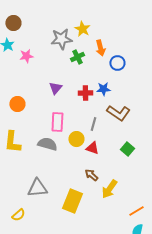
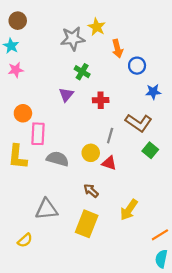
pink star: (26, 56) -> (16, 70), moved
green cross: (77, 57) -> (82, 72), moved, turned -32
blue star: (103, 89) -> (153, 92), moved
pink rectangle: (57, 122) -> (38, 134), moved
green square: (127, 149) -> (150, 150), moved
brown arrow: (91, 175) -> (91, 191), moved

